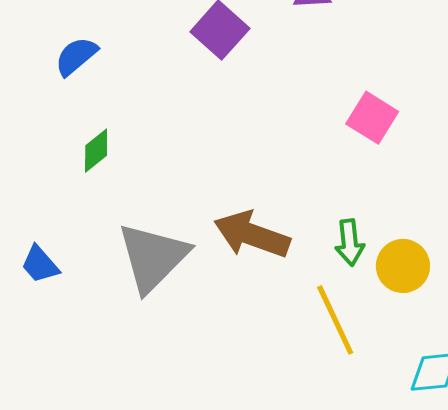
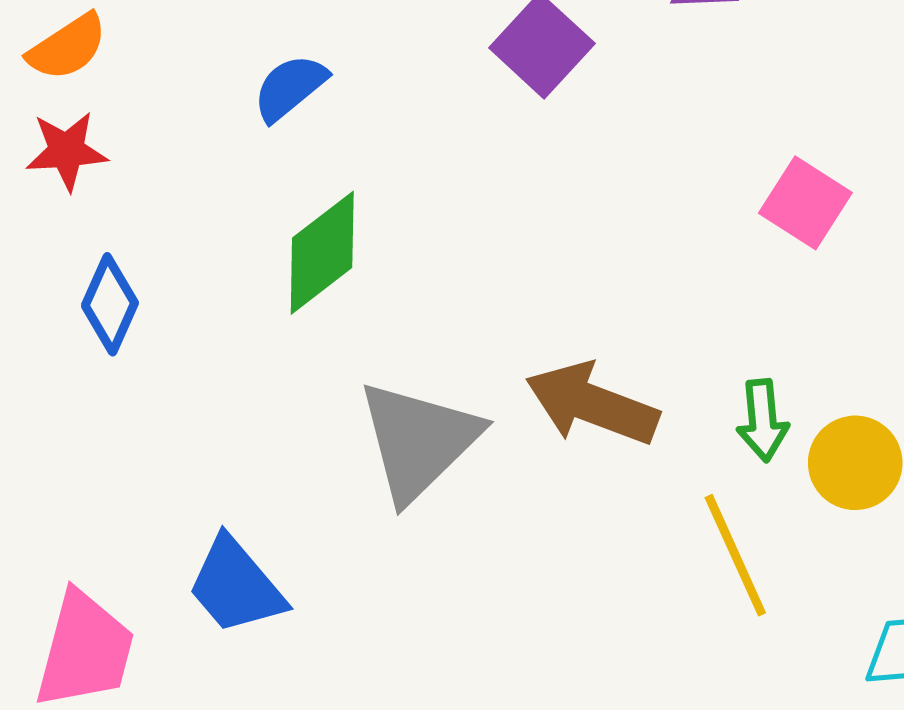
green diamond: (96, 151) -> (322, 253), size x1.6
blue trapezoid: (40, 264) -> (236, 586), moved, size x1.5

